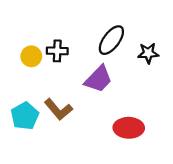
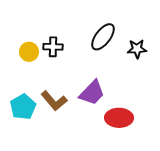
purple trapezoid: (98, 79) -> (92, 93), moved

